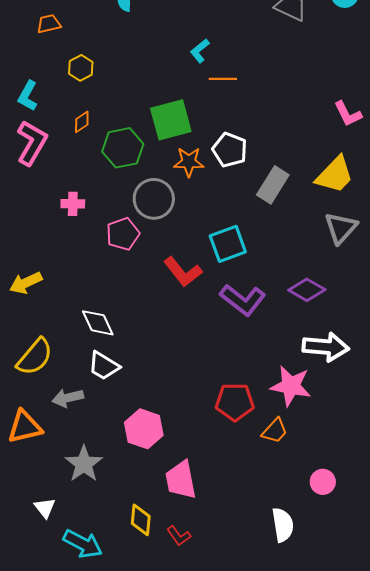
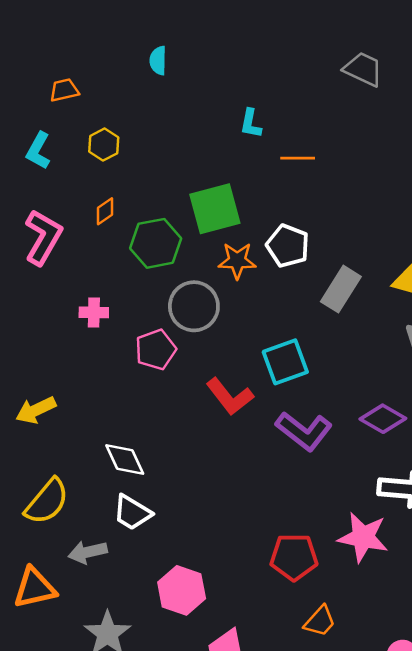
cyan L-shape: (200, 51) -> (251, 124), turned -40
orange line: (223, 79) -> (298, 158), moved
cyan L-shape: (28, 96) -> (38, 151), moved
orange trapezoid: (275, 431) -> (320, 621), moved

